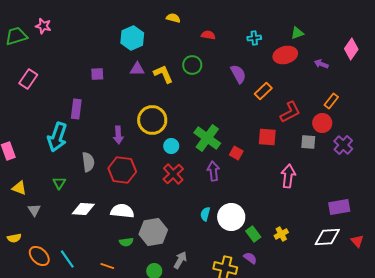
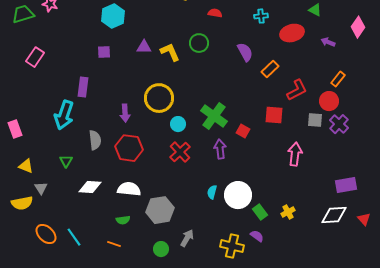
green triangle: (297, 33) -> (315, 10), moved, turned 48
cyan hexagon: (132, 38) -> (113, 16), moved
purple cross: (343, 145) -> (339, 124), moved
yellow semicircle: (14, 238) -> (22, 203), moved, size x1.5
green semicircle: (126, 242) -> (123, 220), moved

